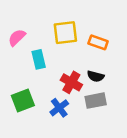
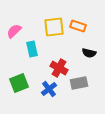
orange rectangle: (98, 42) -> (78, 26), moved
black semicircle: (96, 76) -> (89, 53), moved

